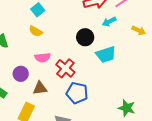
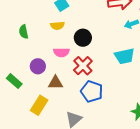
yellow semicircle: (36, 31) -> (57, 26), turned -40
black circle: (85, 37) -> (83, 38), moved

